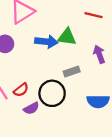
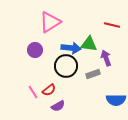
purple arrow: (99, 54) -> (106, 58), moved
black circle: (52, 93) -> (66, 66), moved

